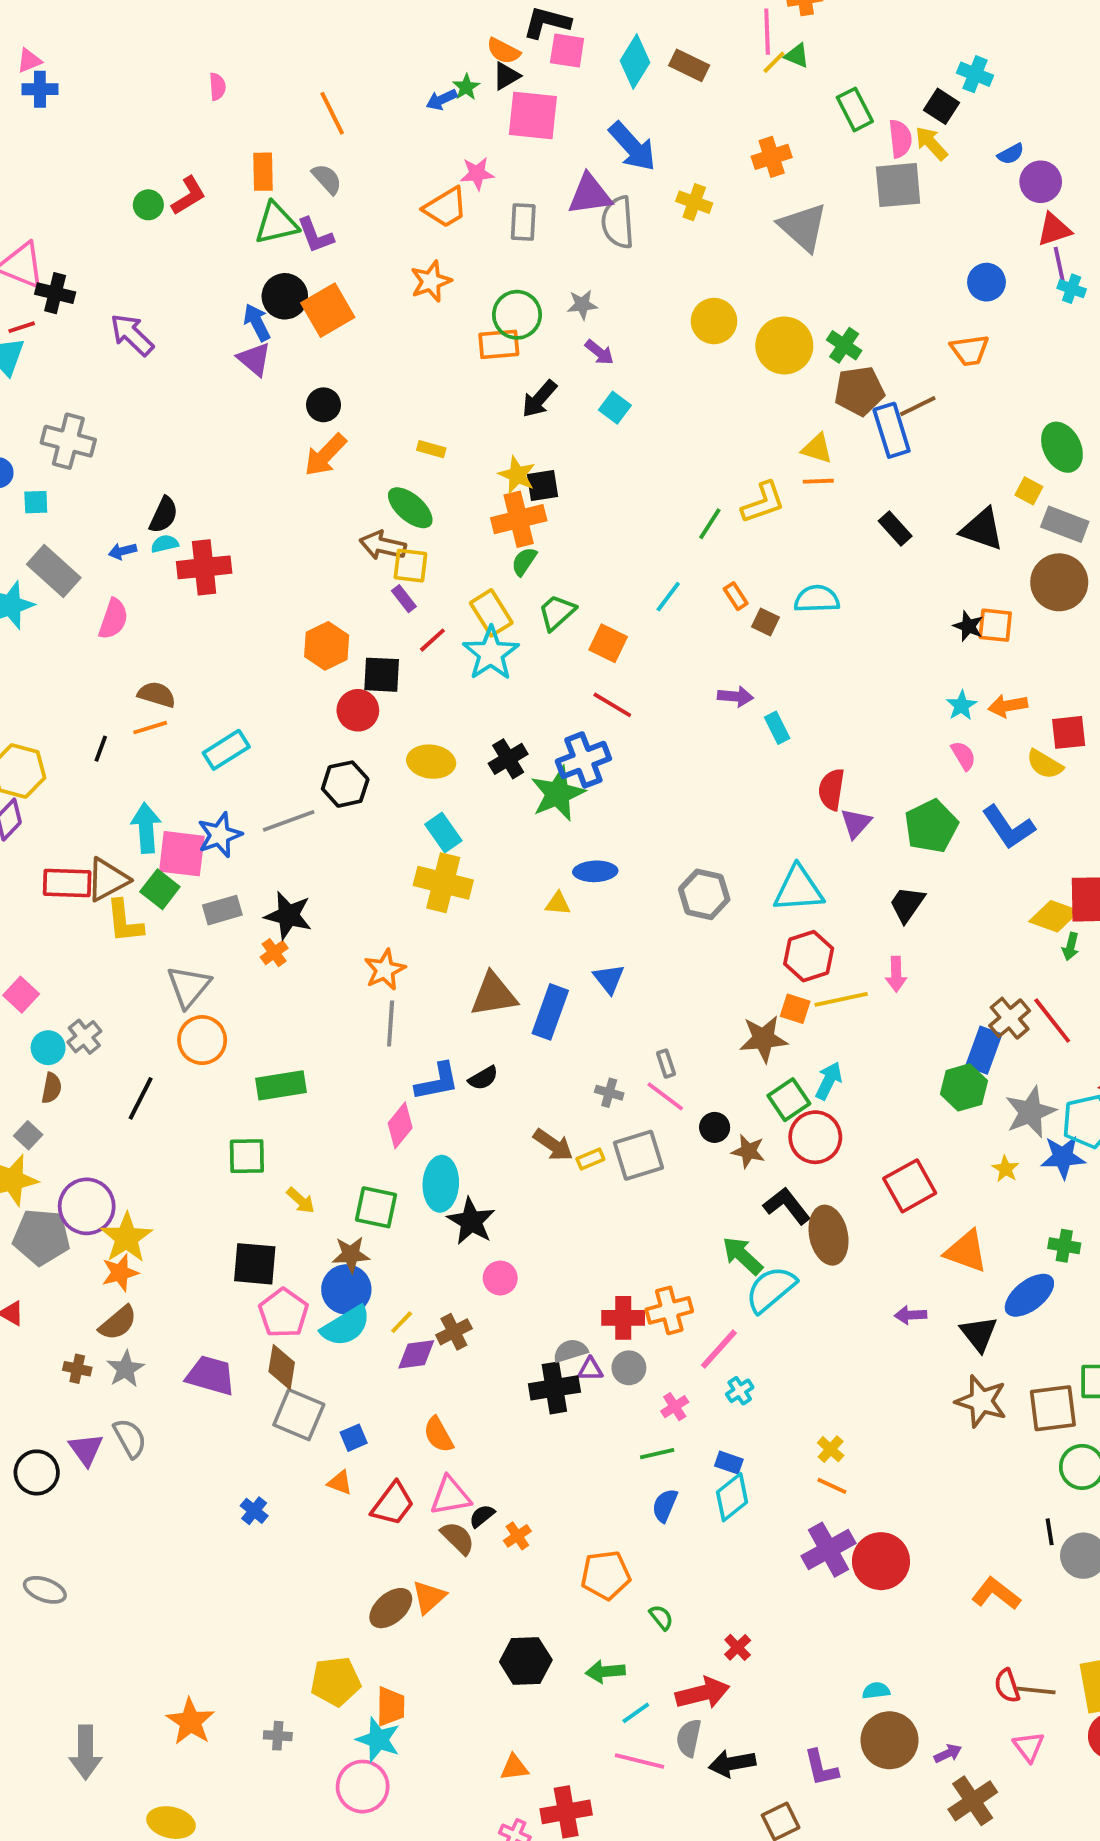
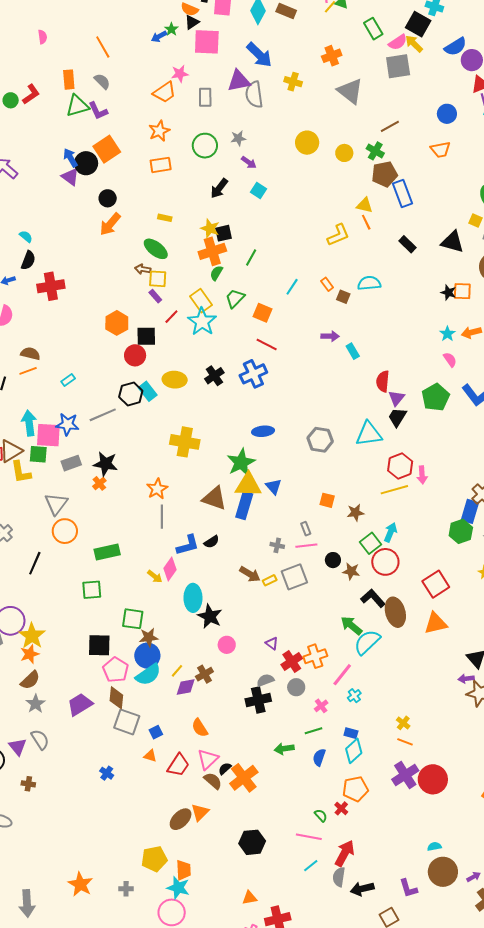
black square: (941, 106) -> (418, 24), size x1.4
pink semicircle: (900, 139) -> (398, 42), turned 66
blue semicircle: (1011, 154) -> (455, 47), size x1.6
black circle: (285, 296) -> (86, 163), moved
orange rectangle: (499, 344) -> (161, 165), moved
yellow circle: (784, 345) -> (344, 153), size x0.6
brown line: (918, 406) -> (390, 126), moved
orange line: (818, 481) -> (366, 222), turned 70
green line: (710, 524) -> (251, 258), moved
cyan semicircle: (165, 544) -> (26, 236), moved, turned 56
brown arrow: (383, 545) -> (143, 269), size x0.7
cyan rectangle: (226, 750) -> (68, 380), size x0.6
green star: (558, 794) -> (241, 463), moved
cyan rectangle: (443, 833) -> (148, 391), moved
blue star: (220, 835) -> (67, 424), turned 30
green square: (160, 889) -> (38, 454), turned -30
yellow triangle: (558, 904) -> (248, 485), moved, size x2.0
black trapezoid: (907, 904) -> (397, 417), moved
red hexagon: (809, 956) -> (400, 466), moved
brown triangle: (494, 995) -> (214, 498), turned 32
orange square: (795, 1009) -> (327, 500), moved
brown star: (763, 1039) -> (355, 513), size x0.7
pink line: (665, 1096) -> (306, 546), turned -40
yellow arrow: (301, 1200) -> (155, 577), moved
green square: (376, 1207) -> (133, 619), moved
orange triangle: (966, 1251) -> (436, 623), moved, turned -30
purple arrow: (911, 1315) -> (466, 679), moved
red cross: (623, 1318) -> (292, 662), turned -30
brown cross: (77, 1369) -> (28, 784), moved
purple triangle: (590, 1369) -> (272, 643), moved, turned 40
purple trapezoid: (211, 1375) -> (80, 704), turned -44
pink triangle: (450, 1496) -> (208, 759), turned -30
orange cross: (517, 1536) -> (244, 778), size x2.0
orange pentagon: (606, 1575) -> (355, 789), moved
red cross: (738, 1647) -> (341, 808), moved
green arrow: (605, 1672) -> (284, 749), moved
red arrow: (703, 1693) -> (345, 853), turned -44
pink line: (639, 1761) -> (309, 837), moved

